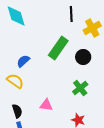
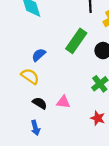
black semicircle: (17, 111) -> (40, 103), moved, turned -40

